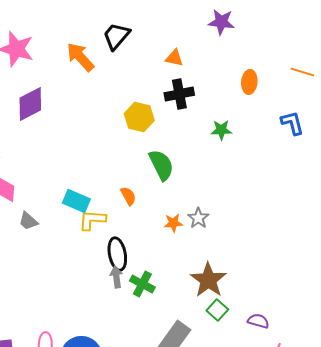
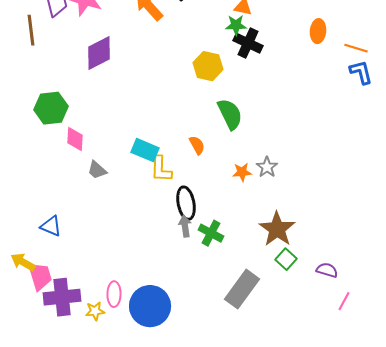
orange line: (302, 72) -> (356, 48), moved
black cross: (179, 94) -> (248, 43), turned 36
green star: (221, 130) -> (236, 25), moved
yellow L-shape: (92, 220) -> (161, 169), turned -92

